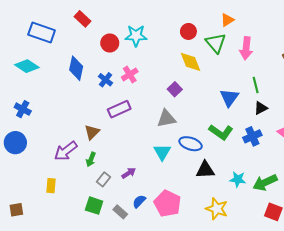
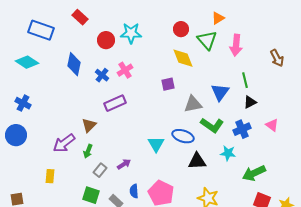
purple square: (175, 89) -> (168, 84), turned 32
gray triangle: (166, 119) -> (193, 104), moved
cyan star: (238, 179) -> (228, 153), moved
blue semicircle: (139, 201) -> (134, 191), turned -48

